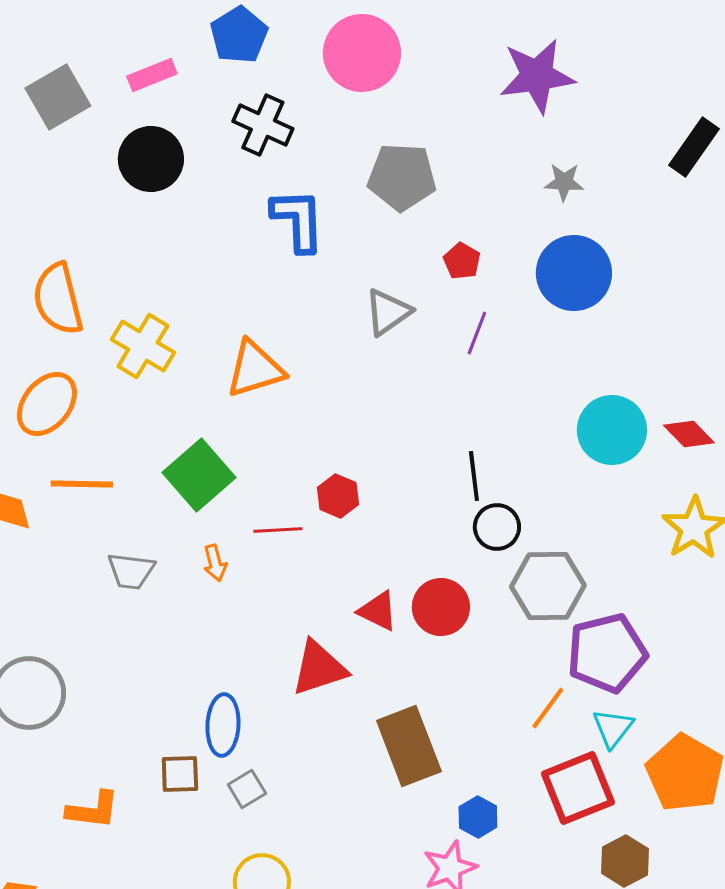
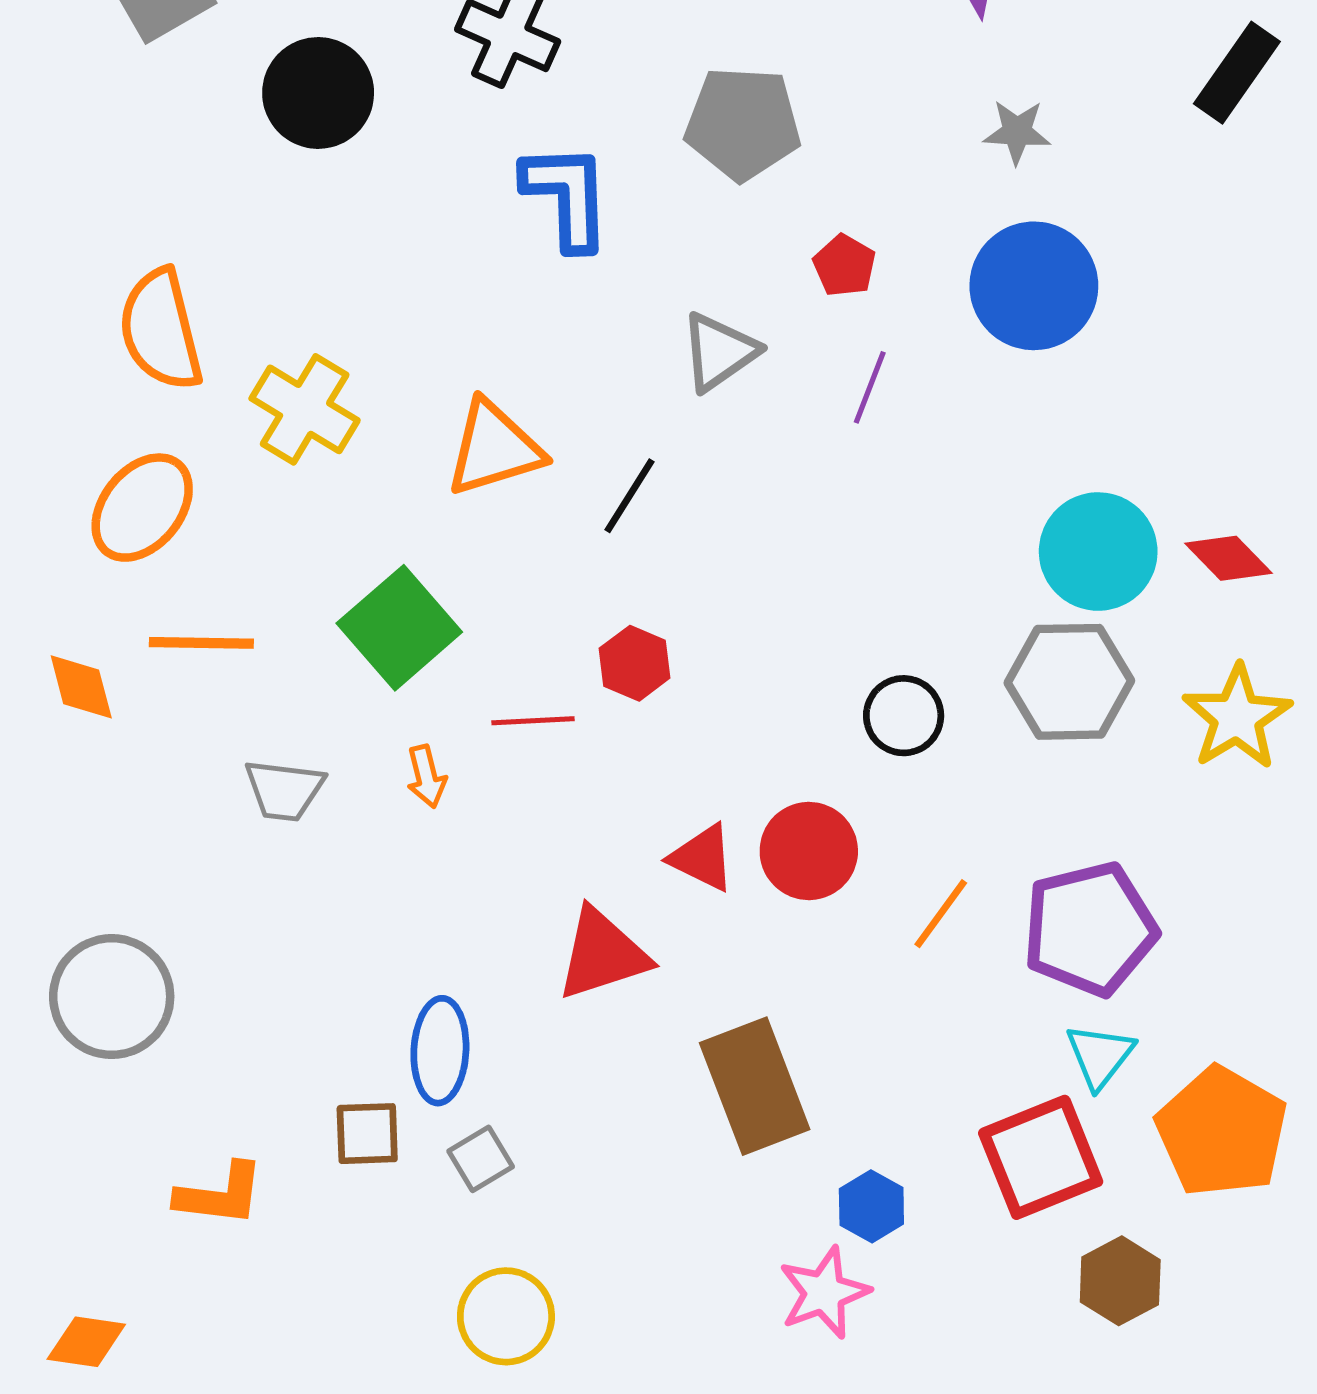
black line: (474, 476) -> (629, 496), moved, turned 39
gray hexagon: (548, 586) -> (1069, 682), moved
orange line: (548, 708) -> (941, 914), moved

